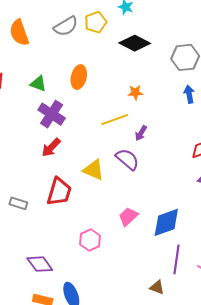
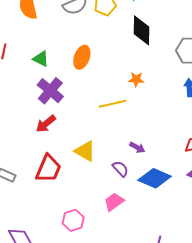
black diamond: (135, 43) -> (142, 30), turned 56
purple arrow: (141, 133) -> (137, 147), moved, turned -98
purple semicircle: (127, 159) -> (120, 169), moved, size x0.7
blue diamond: (166, 222) -> (155, 178), moved, turned 36

